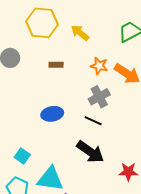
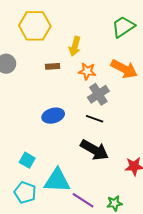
yellow arrow: (80, 33) -> (75, 46), moved, turned -108
orange star: (99, 66) -> (87, 71), moved

